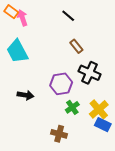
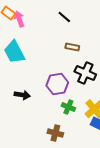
brown rectangle: (76, 46) -> (72, 47), turned -40
green cross: (72, 107) -> (68, 107), turned -32

